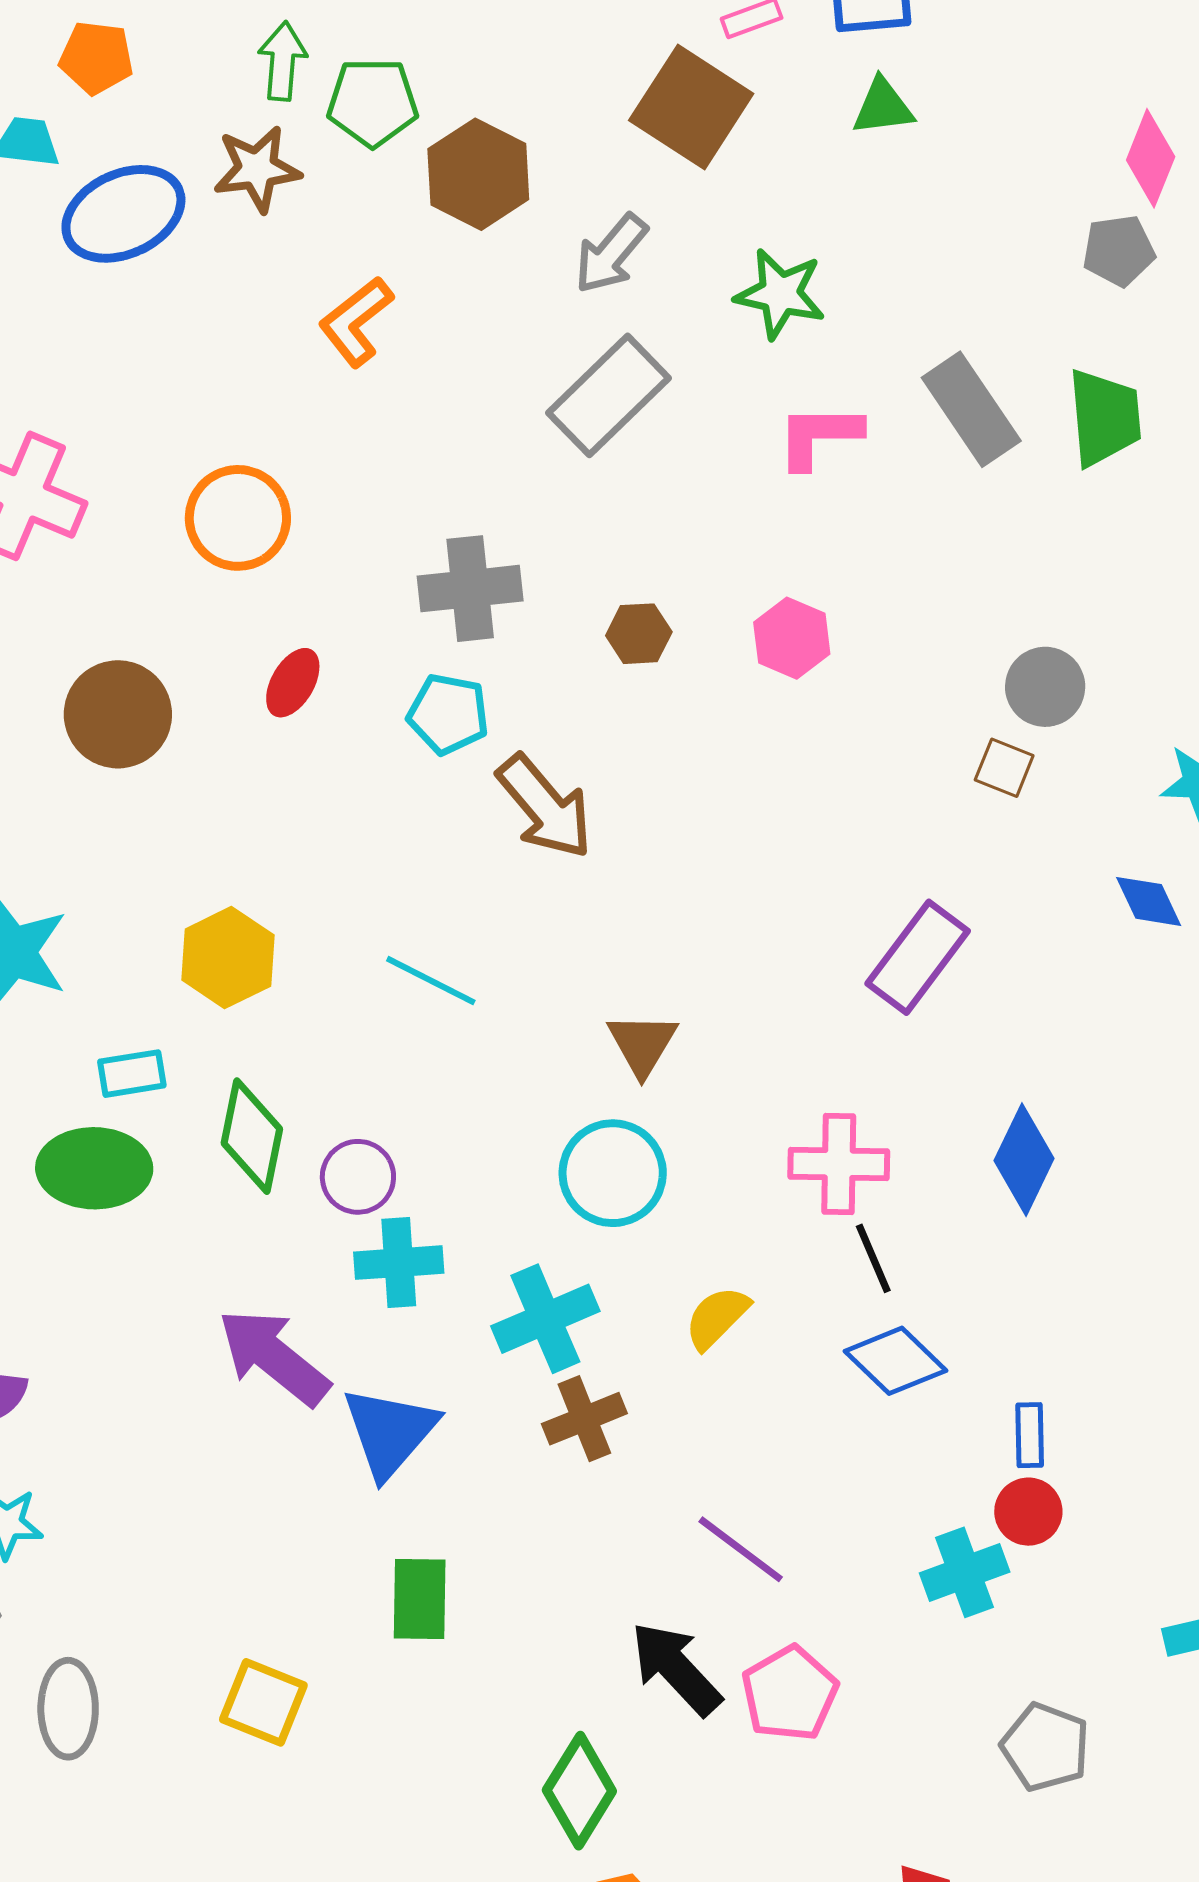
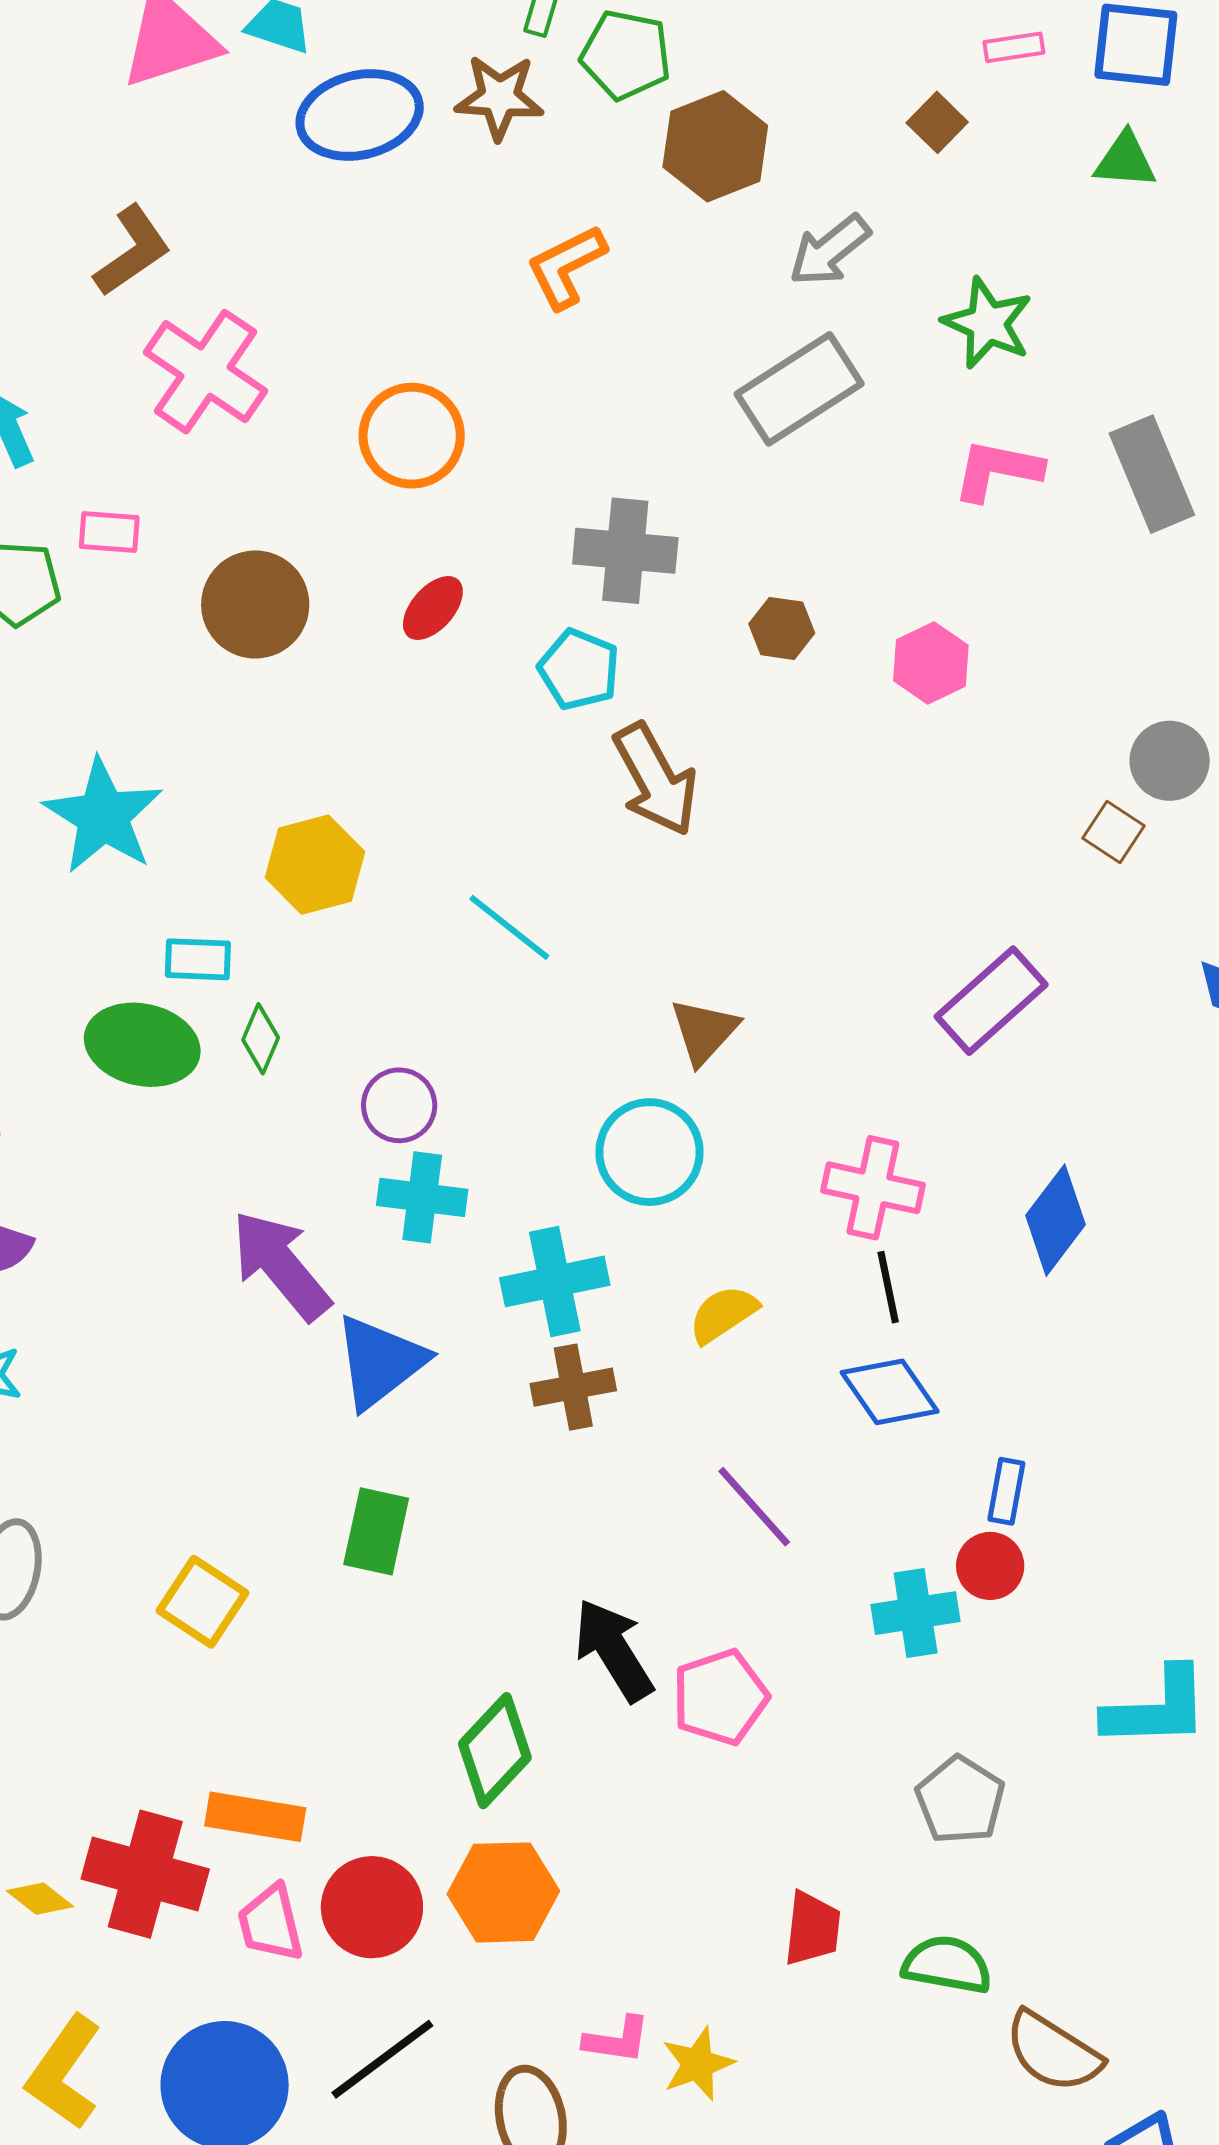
brown square: (691, 107) -> (937, 122), size x0.5
green diamond: (252, 1136) -> (261, 1039), moved, size x0.6
purple line: (741, 1549) -> (754, 1507), moved

